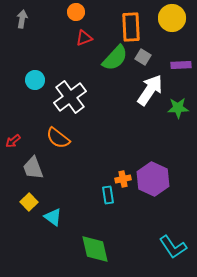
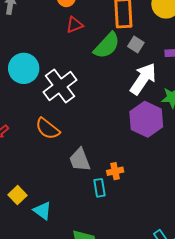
cyan circle: (35, 80) -> (24, 68), size x1.5
gray trapezoid: (33, 168) -> (80, 160), moved
purple hexagon: (153, 179) -> (146, 119), moved

